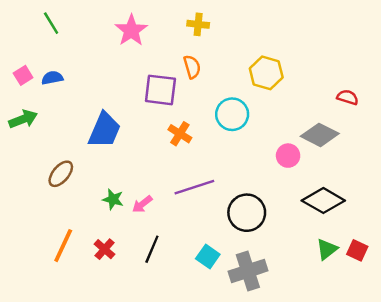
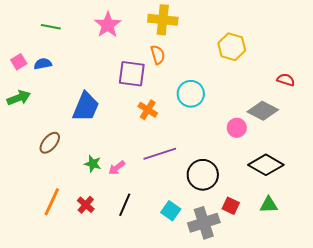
green line: (51, 23) -> (51, 27), moved, turned -48
yellow cross: (198, 24) -> (163, 20), size x1.6
yellow hexagon: (266, 73) -> (232, 47), moved
green triangle: (327, 249) -> (269, 205), turned 36
red square: (357, 250) -> (231, 206), moved

